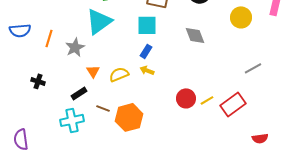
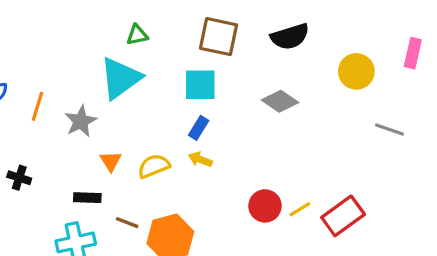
gray diamond: (195, 35) -> (280, 101), turned -35
gray line: (253, 68) -> (390, 130), moved, turned 48
black rectangle: (79, 93) -> (87, 198), turned 35

